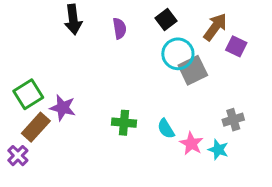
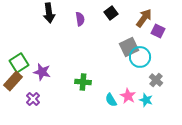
cyan circle: (178, 54) -> (140, 57), moved
gray cross: (233, 120) -> (156, 80), turned -32
brown rectangle: (36, 127) -> (13, 81), moved
cyan semicircle: (166, 129) -> (111, 100), moved
purple cross: (18, 156) -> (33, 99), moved

